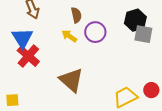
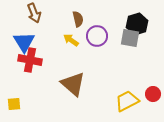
gray square: (143, 34) -> (130, 38), moved
red cross: (28, 56) -> (30, 60), turned -30

